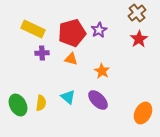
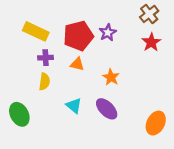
yellow semicircle: (41, 103) -> (44, 82), moved

